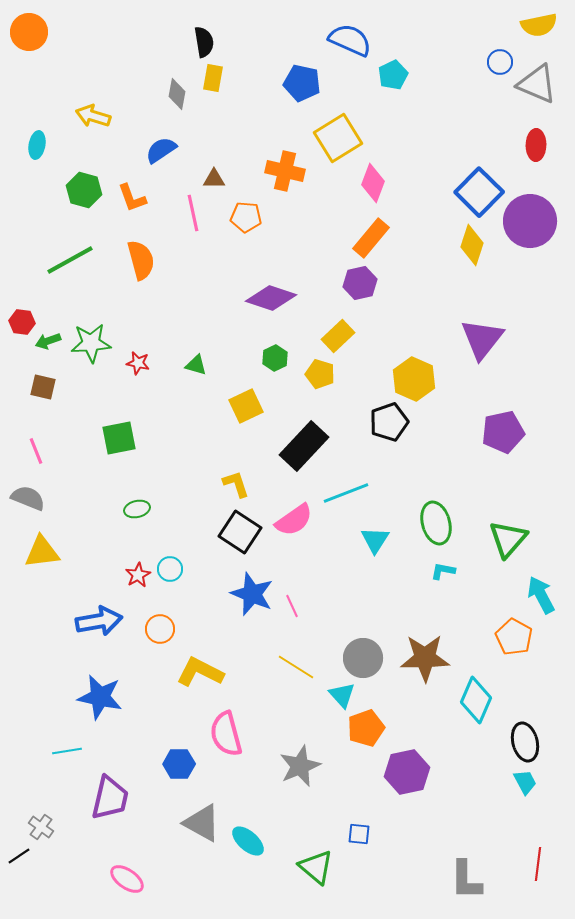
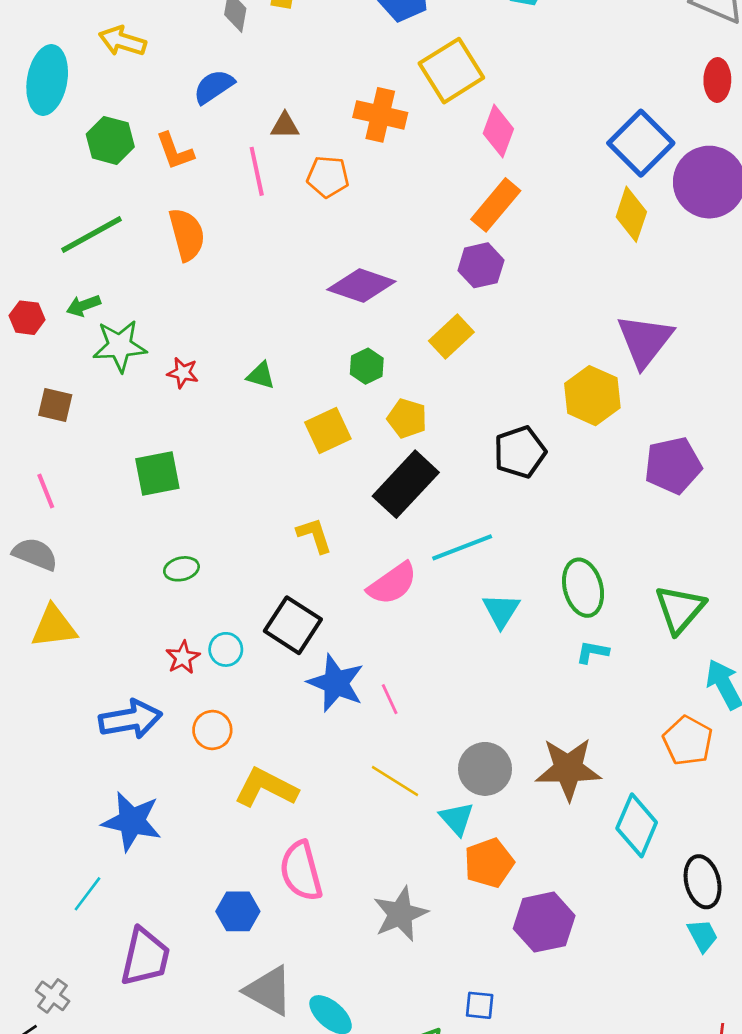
cyan ellipse: (37, 145) -> (47, 80), size x1.8
green arrow: (48, 341) -> (83, 306), moved
yellow pentagon: (320, 374) -> (407, 418), moved
yellow hexagon: (414, 379) -> (592, 396), moved
black square: (240, 532) -> (293, 625), moved
cyan line: (67, 751) -> (87, 894), turned -44

